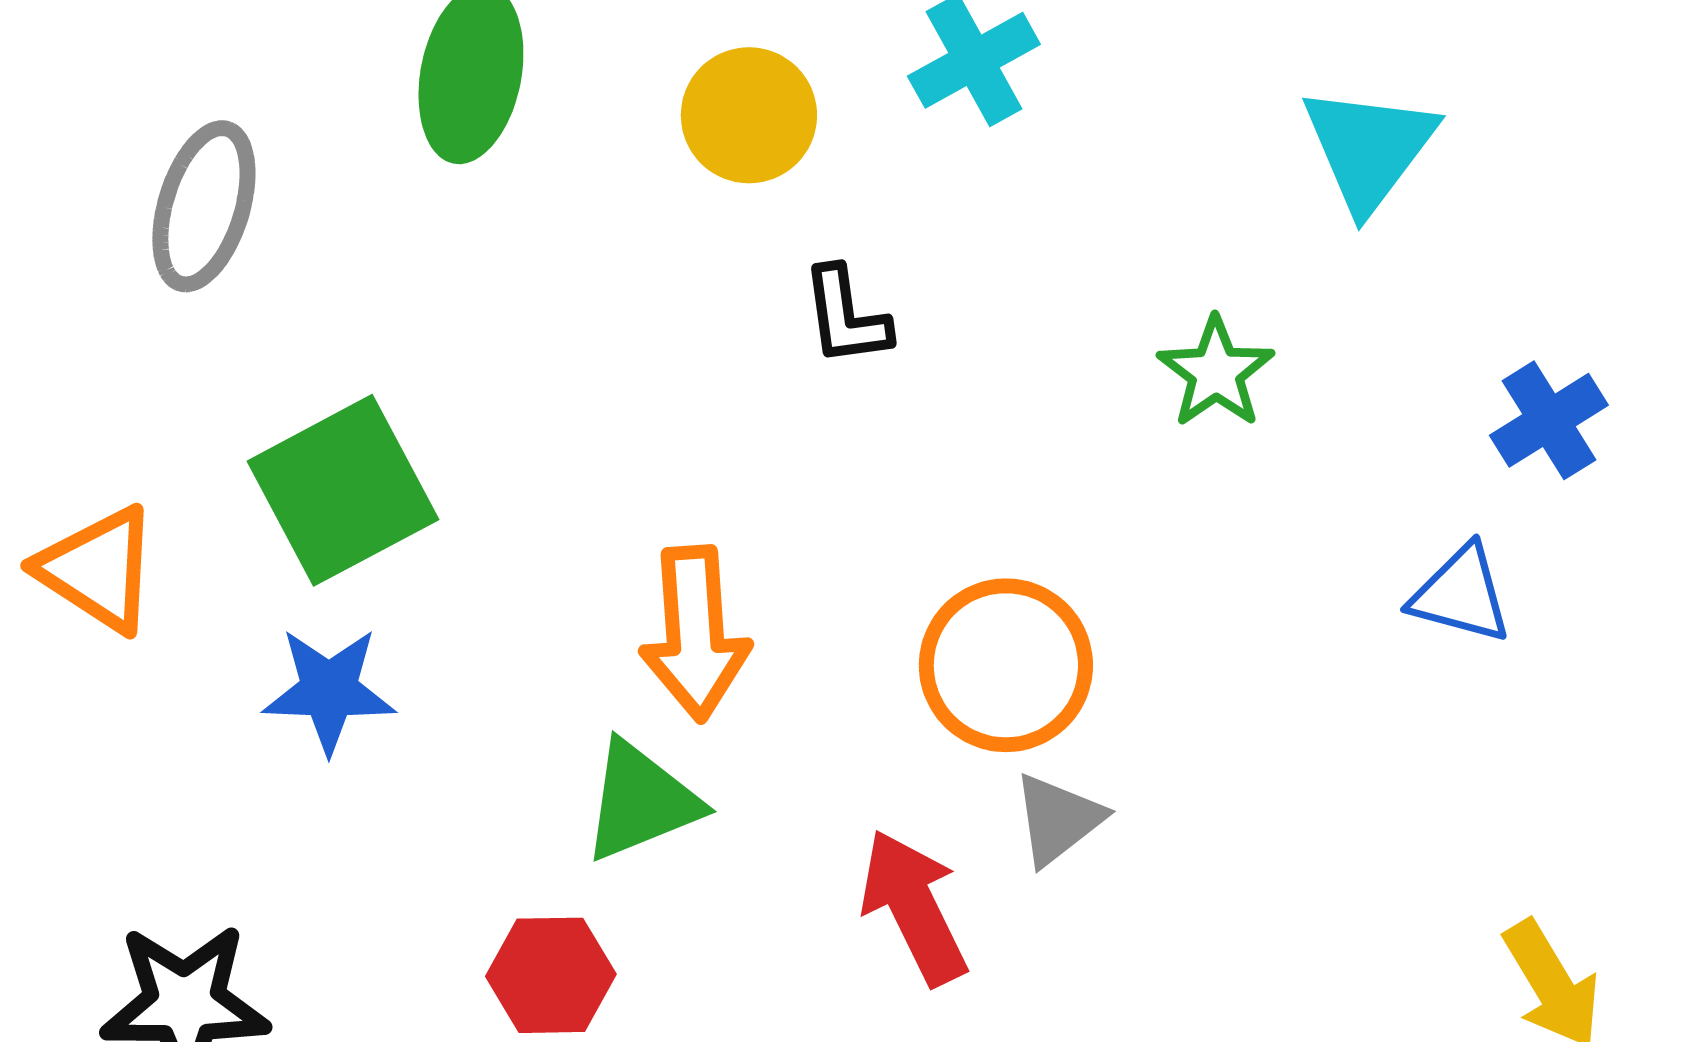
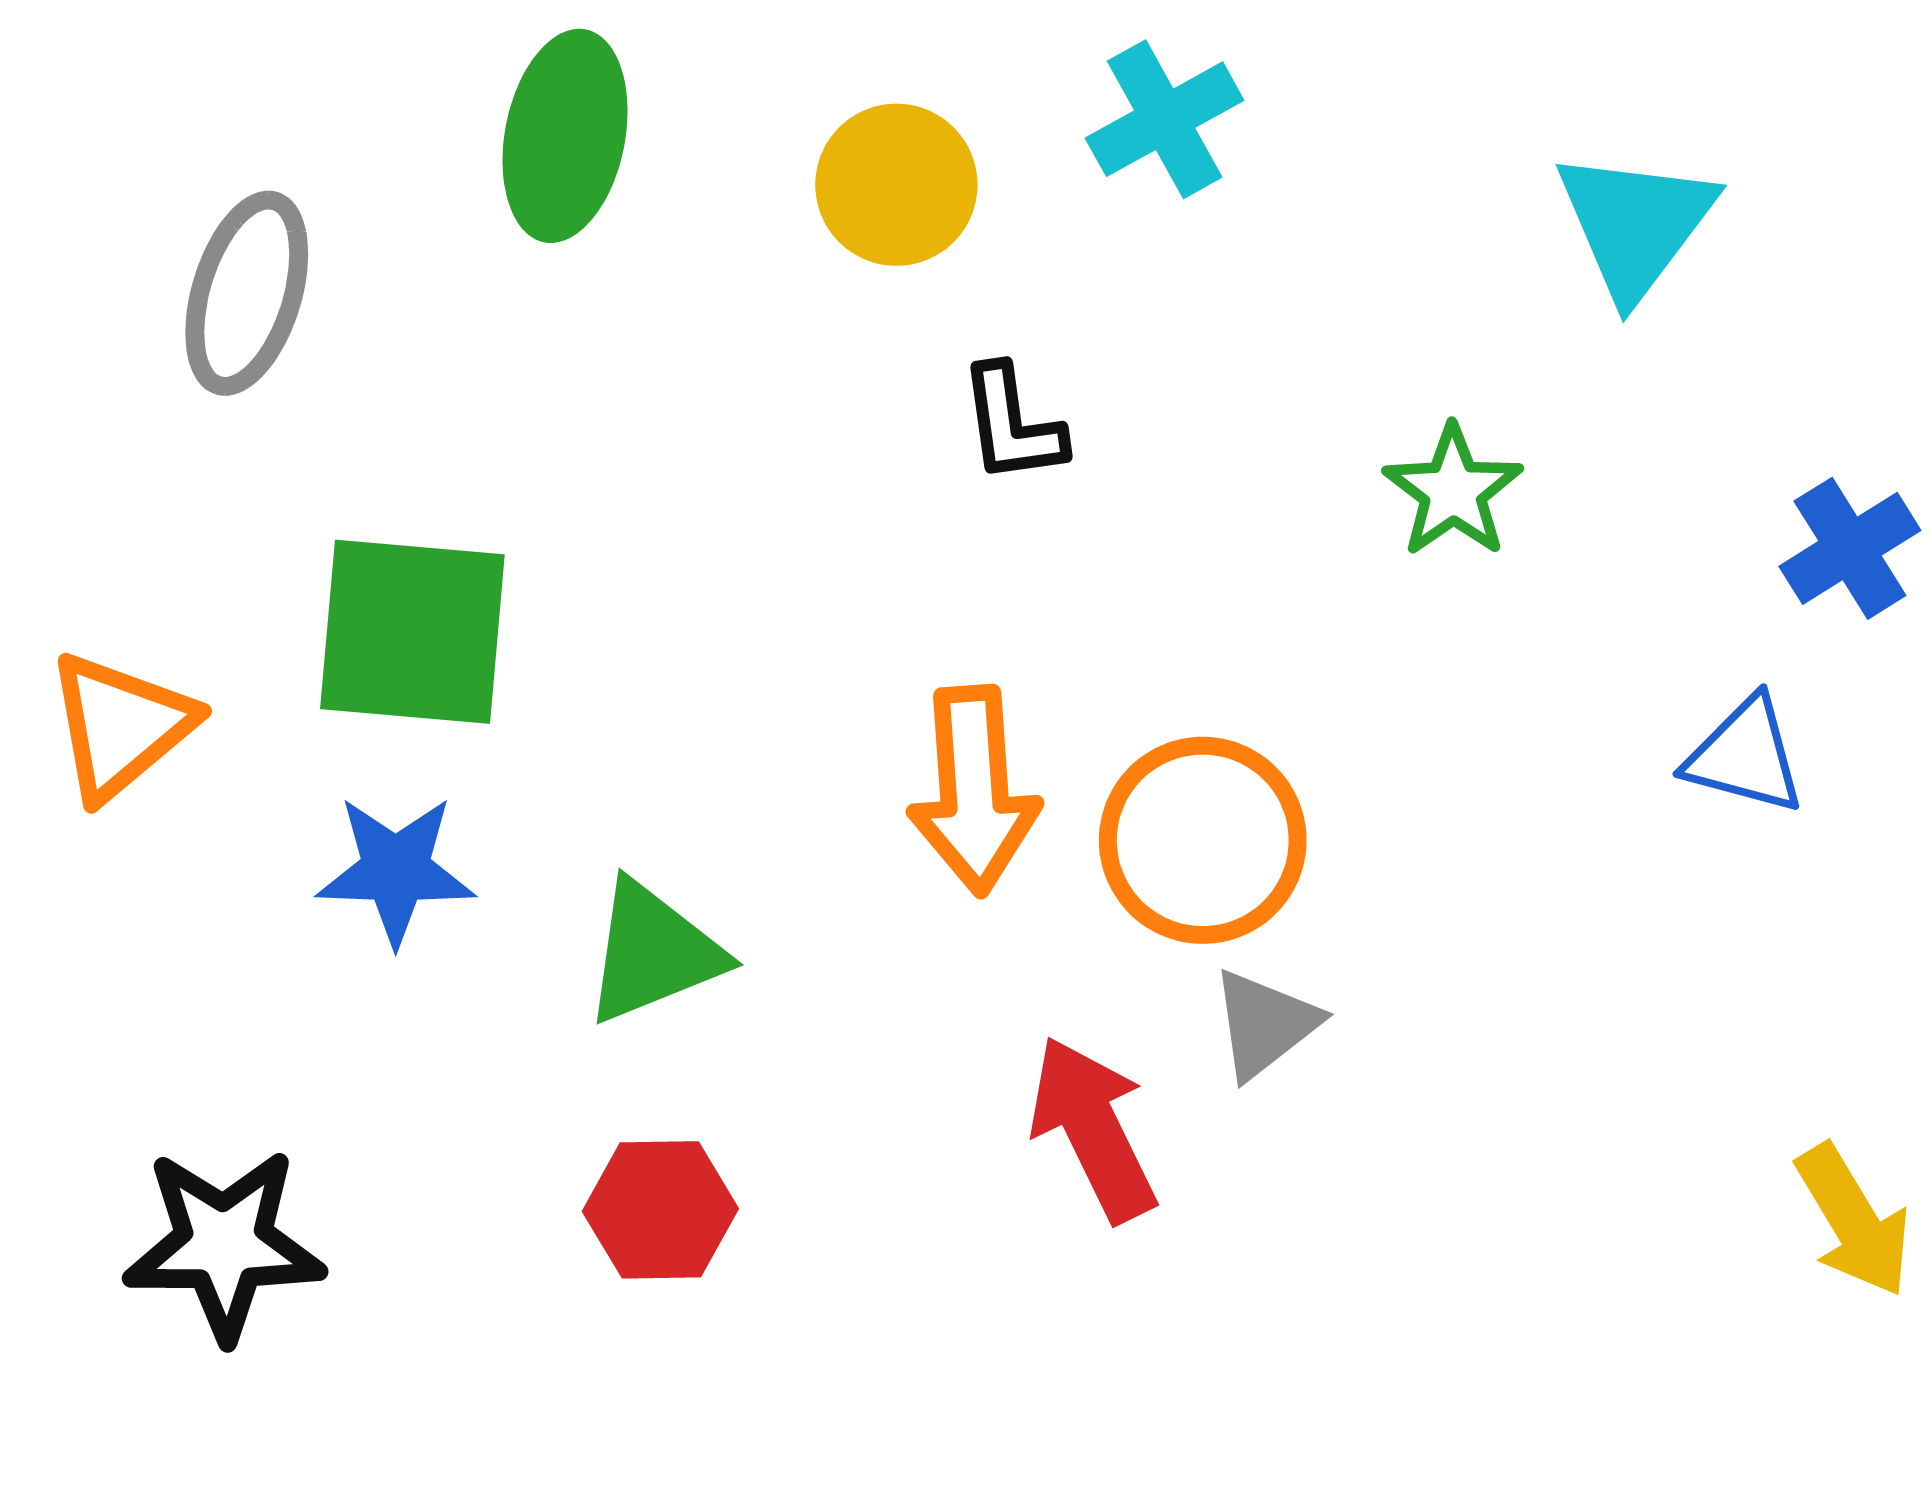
green square: (343, 490) -> (412, 632), turned 33
orange triangle: (98, 569) -> (120, 726), turned 47
orange arrow: (695, 633) -> (974, 790), moved
green triangle: (641, 801) -> (653, 952), moved

